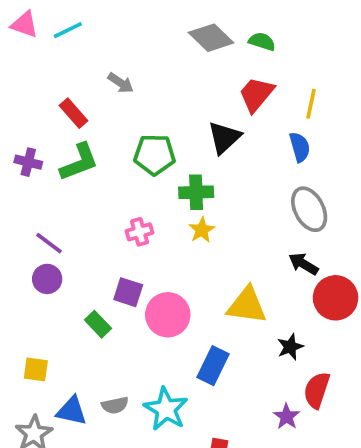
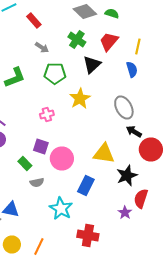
gray arrow: (121, 83) -> (42, 48), moved
red rectangle: (74, 113) -> (34, 20), moved
green cross: (196, 192) -> (77, 40), moved, turned 36
gray ellipse: (309, 209) -> (124, 108), moved
yellow star: (202, 230) -> (80, 98), moved, size x1.5
black star: (290, 347) -> (127, 176), size x1.5
gray semicircle: (115, 405) -> (37, 182), moved

